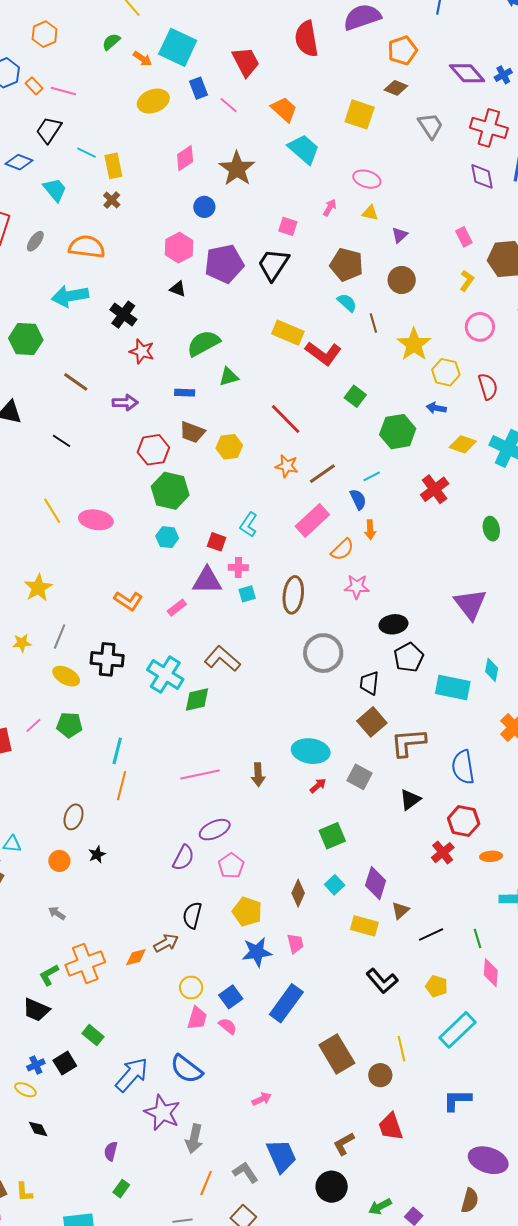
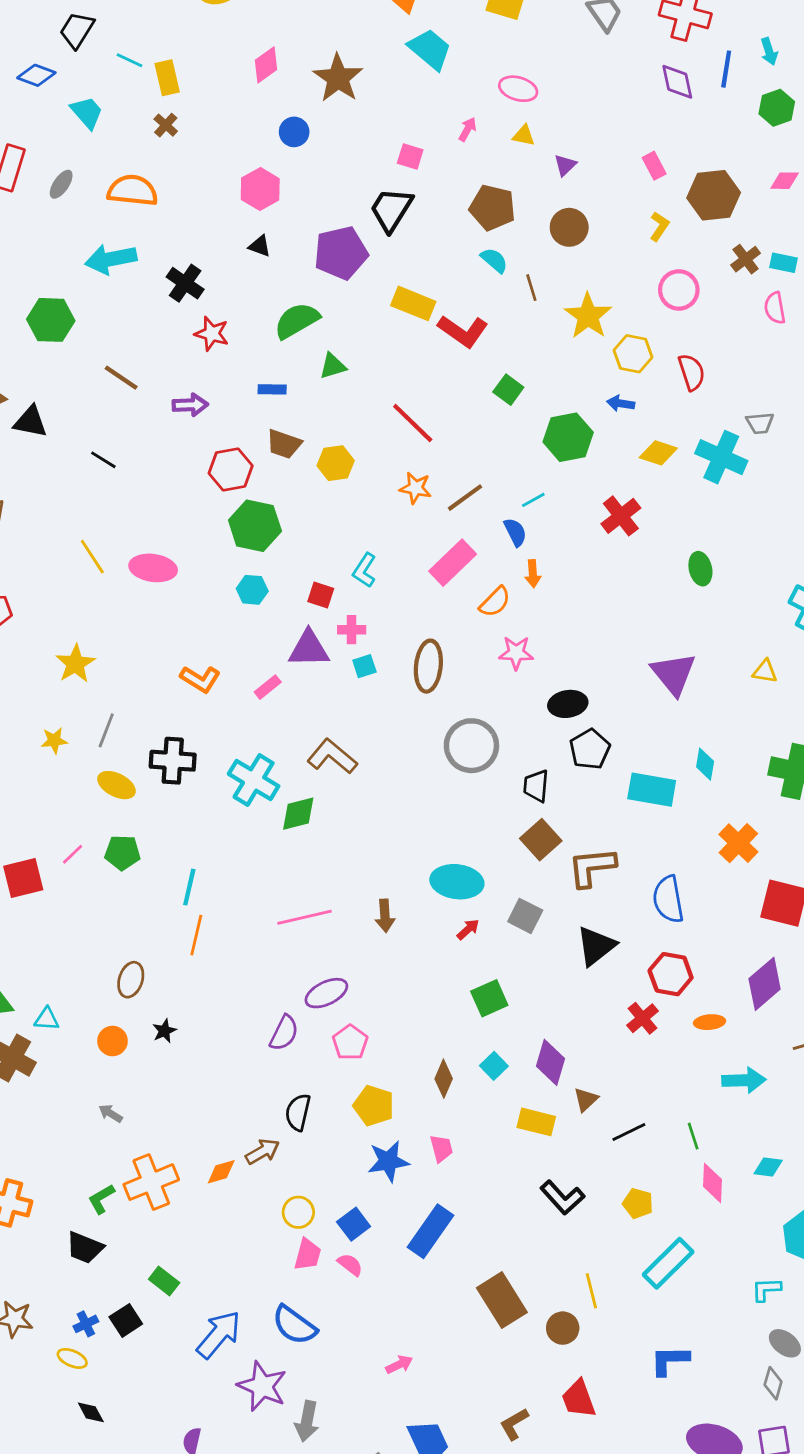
purple pentagon: (224, 264) -> (341, 253), moved
black triangle: (410, 800) -> (596, 946), size x1.4

